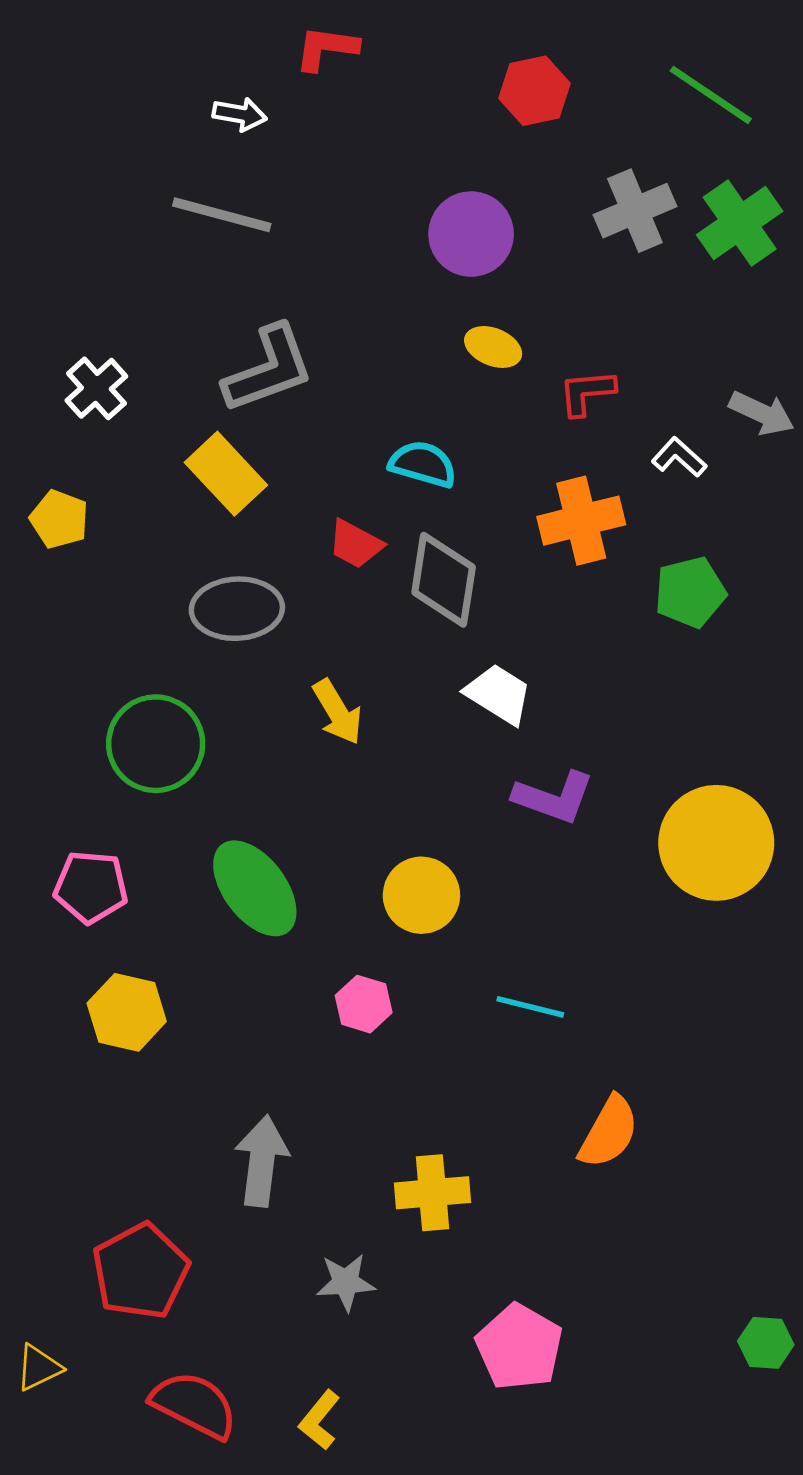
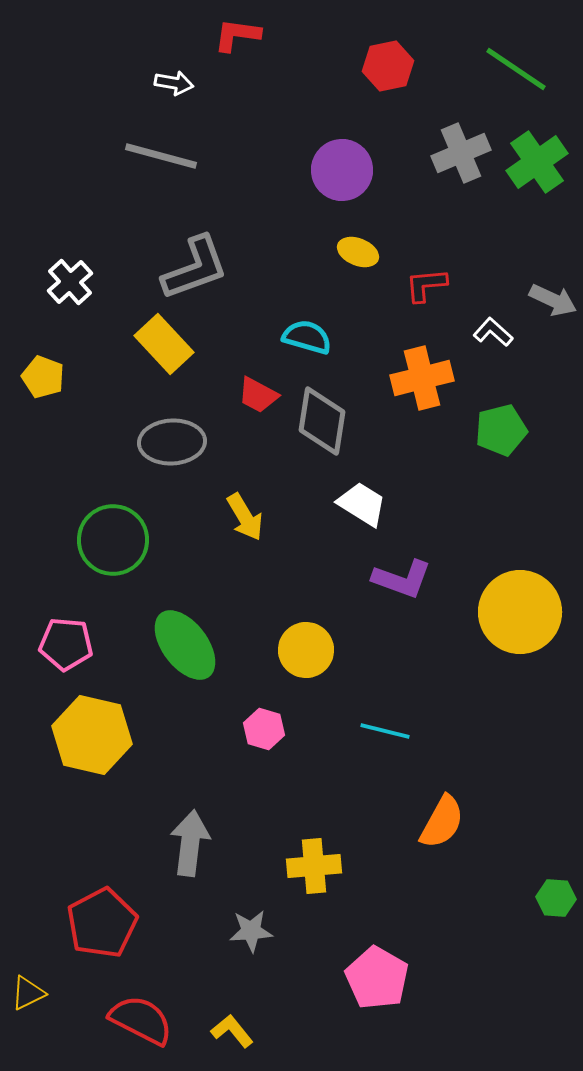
yellow hexagon: (127, 1012) -> (92, 735), size x1.4
green hexagon: (766, 1343) -> (556, 898), moved
yellow L-shape: (320, 1420) -> (232, 1031), turned 102

